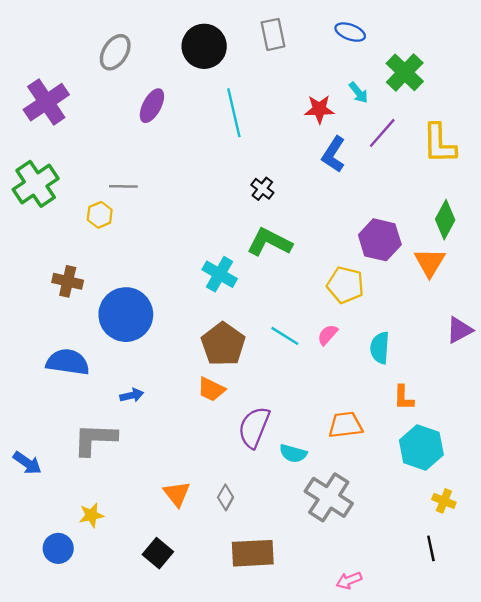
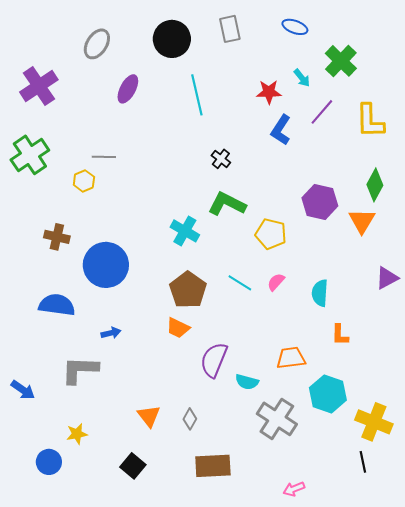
yellow pentagon: (345, 285) -> (271, 234), moved
cyan hexagon: (421, 447) -> (328, 394), moved
yellow cross: (444, 501) -> (374, 422), size x1.8

